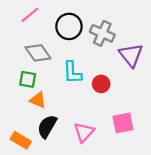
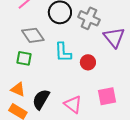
orange triangle: (38, 100) -> (18, 89), moved
pink triangle: (84, 132) -> (73, 104), turned -36

